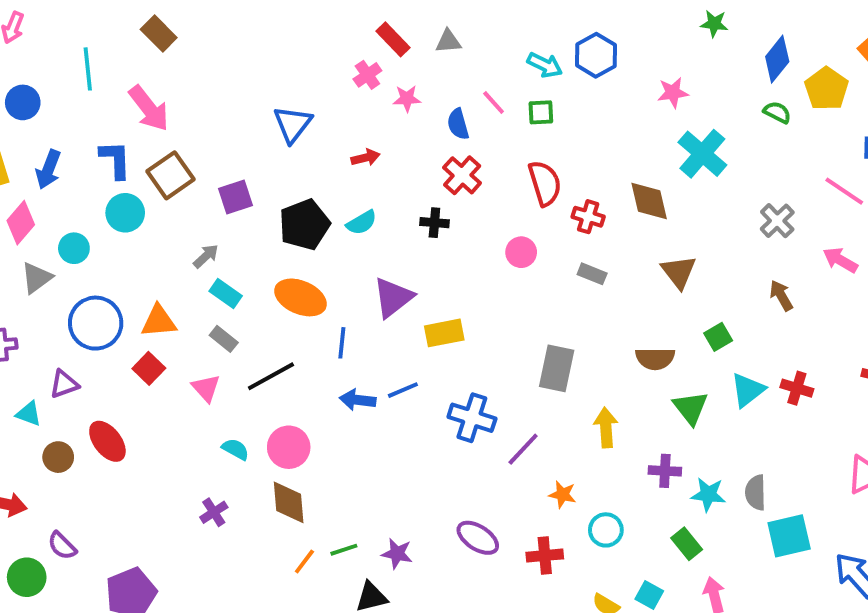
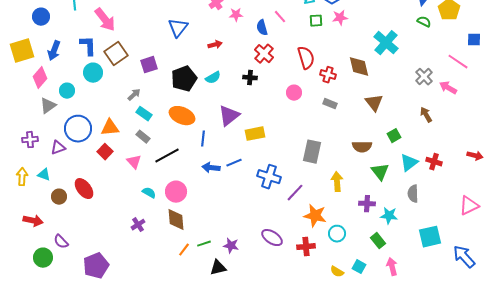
pink star: (673, 93) -> (340, 18), moved
green square: (541, 112) -> (316, 21), moved
pink arrow: (840, 260) -> (448, 88), moved
purple triangle: (64, 384) -> (58, 148), moved
gray semicircle: (756, 493) -> (413, 194), moved
orange star: (563, 494) -> (315, 216), size x1.6

